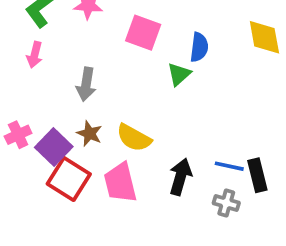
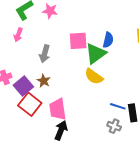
pink square: (143, 33) -> (78, 41), moved, turned -30
green triangle: (179, 74) -> (96, 54), size x1.6
yellow semicircle: (134, 138) -> (94, 76), moved
black arrow: (180, 177) -> (61, 130), moved

